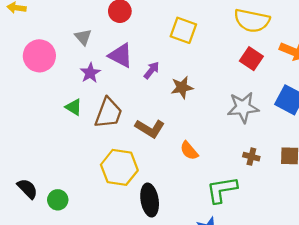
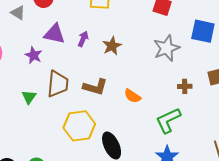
gray triangle: (83, 37) -> (18, 13), moved
green triangle: (74, 107) -> (29, 97), moved, turned 49

